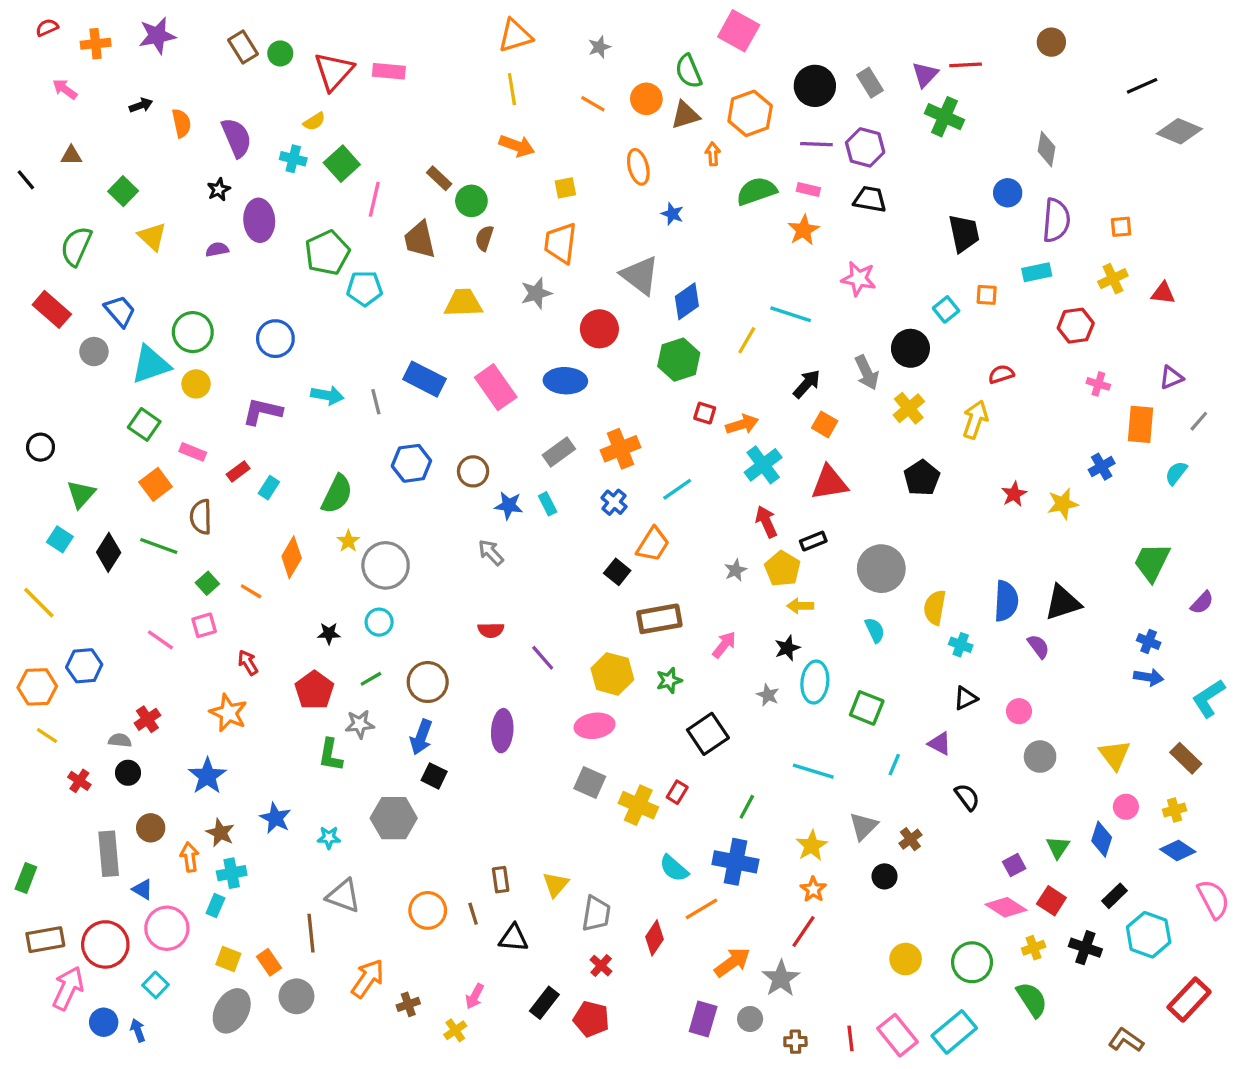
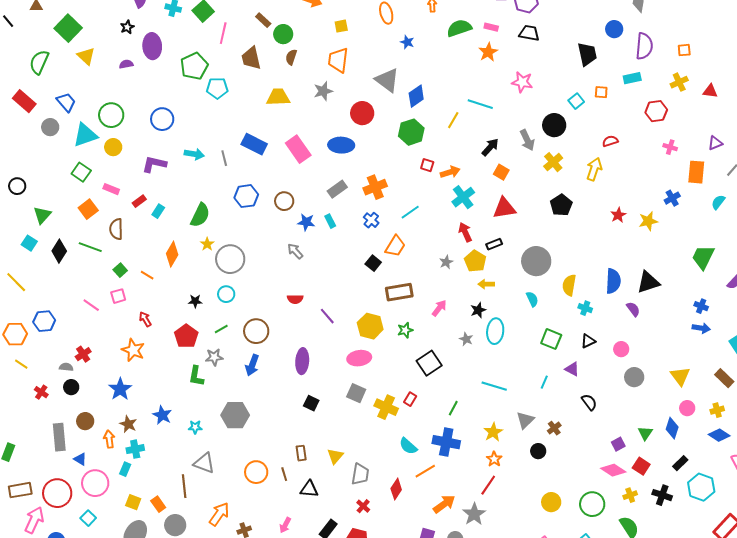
green square: (123, 191) -> (68, 28), size x1.5
green square: (867, 708) -> (551, 339), moved
black square: (434, 776) -> (311, 403), moved

